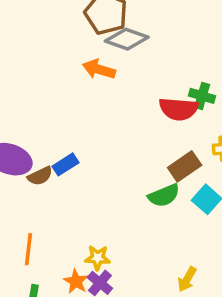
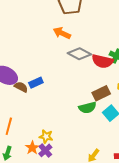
gray diamond: (127, 39) -> (79, 54), moved
brown semicircle: (40, 176) -> (21, 87), turned -136

